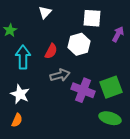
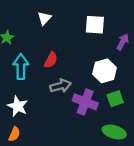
white hexagon: (79, 44) -> (105, 71), moved
green square: (111, 87) -> (115, 99), size x0.7

